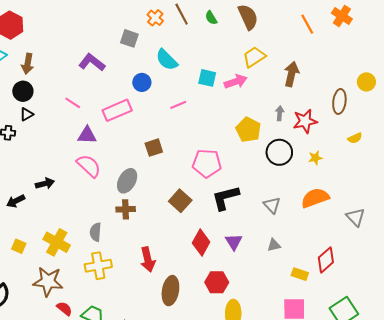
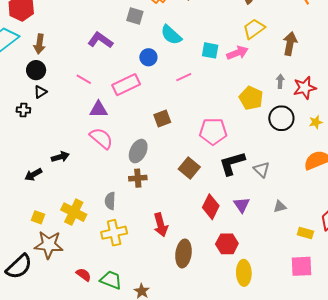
gray triangle: (272, 205) -> (262, 170), moved
brown star: (48, 282) -> (49, 245), moved

